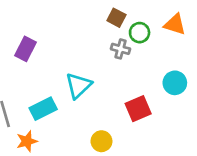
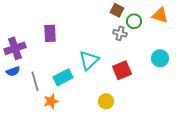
purple rectangle: (25, 49) -> (50, 33), turned -30
red square: (138, 109) -> (122, 70), moved

